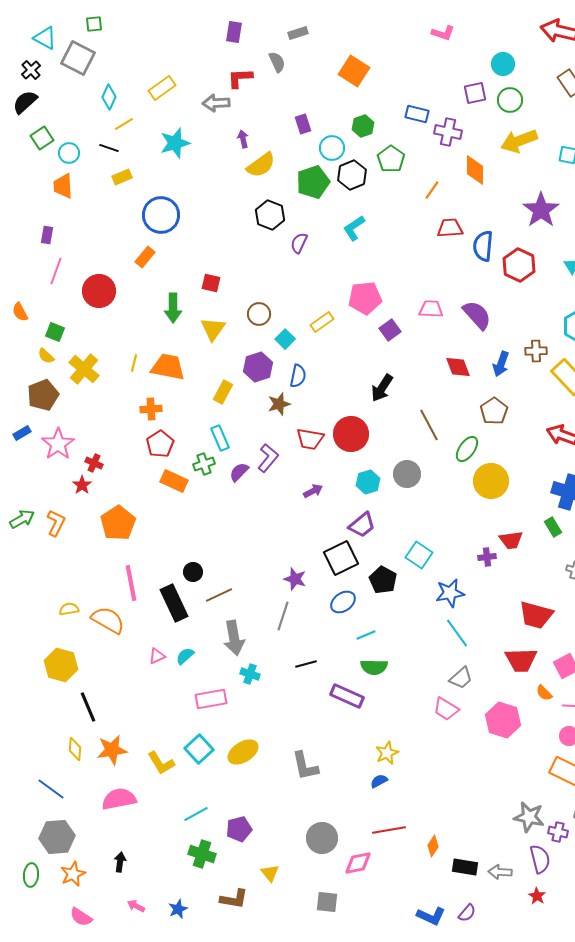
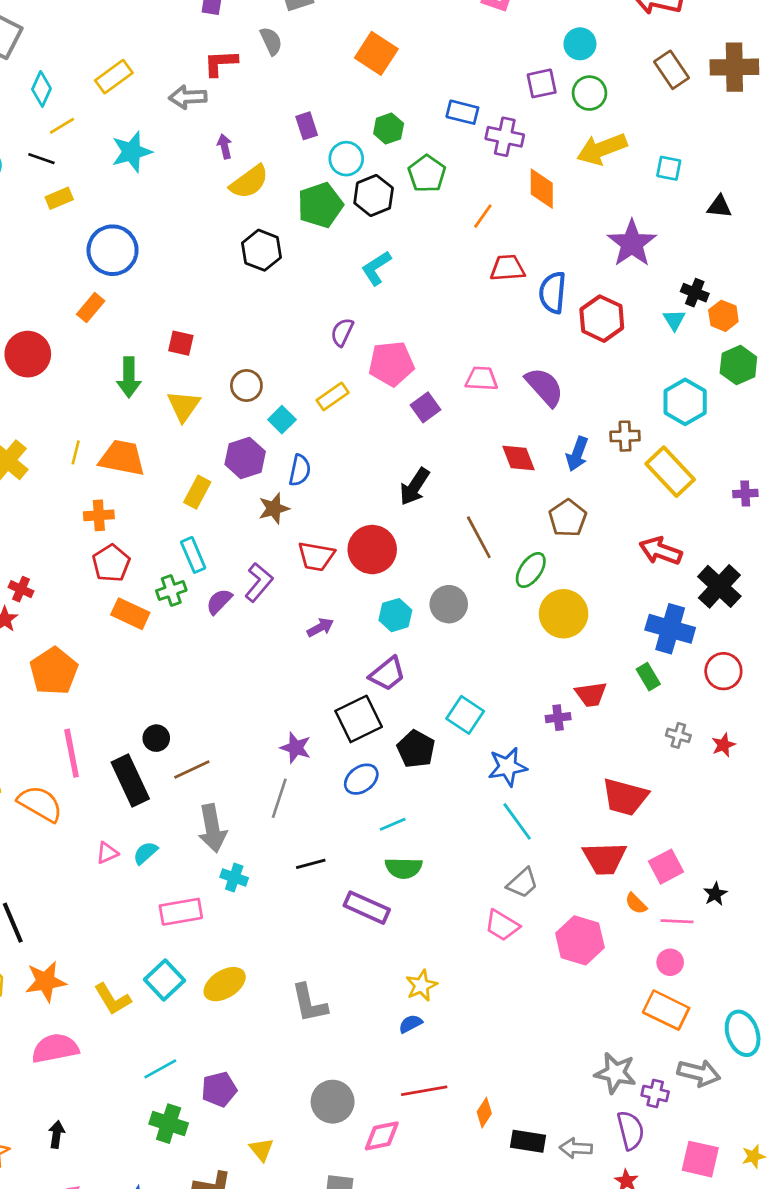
purple semicircle: (299, 243) -> (342, 332), moved

